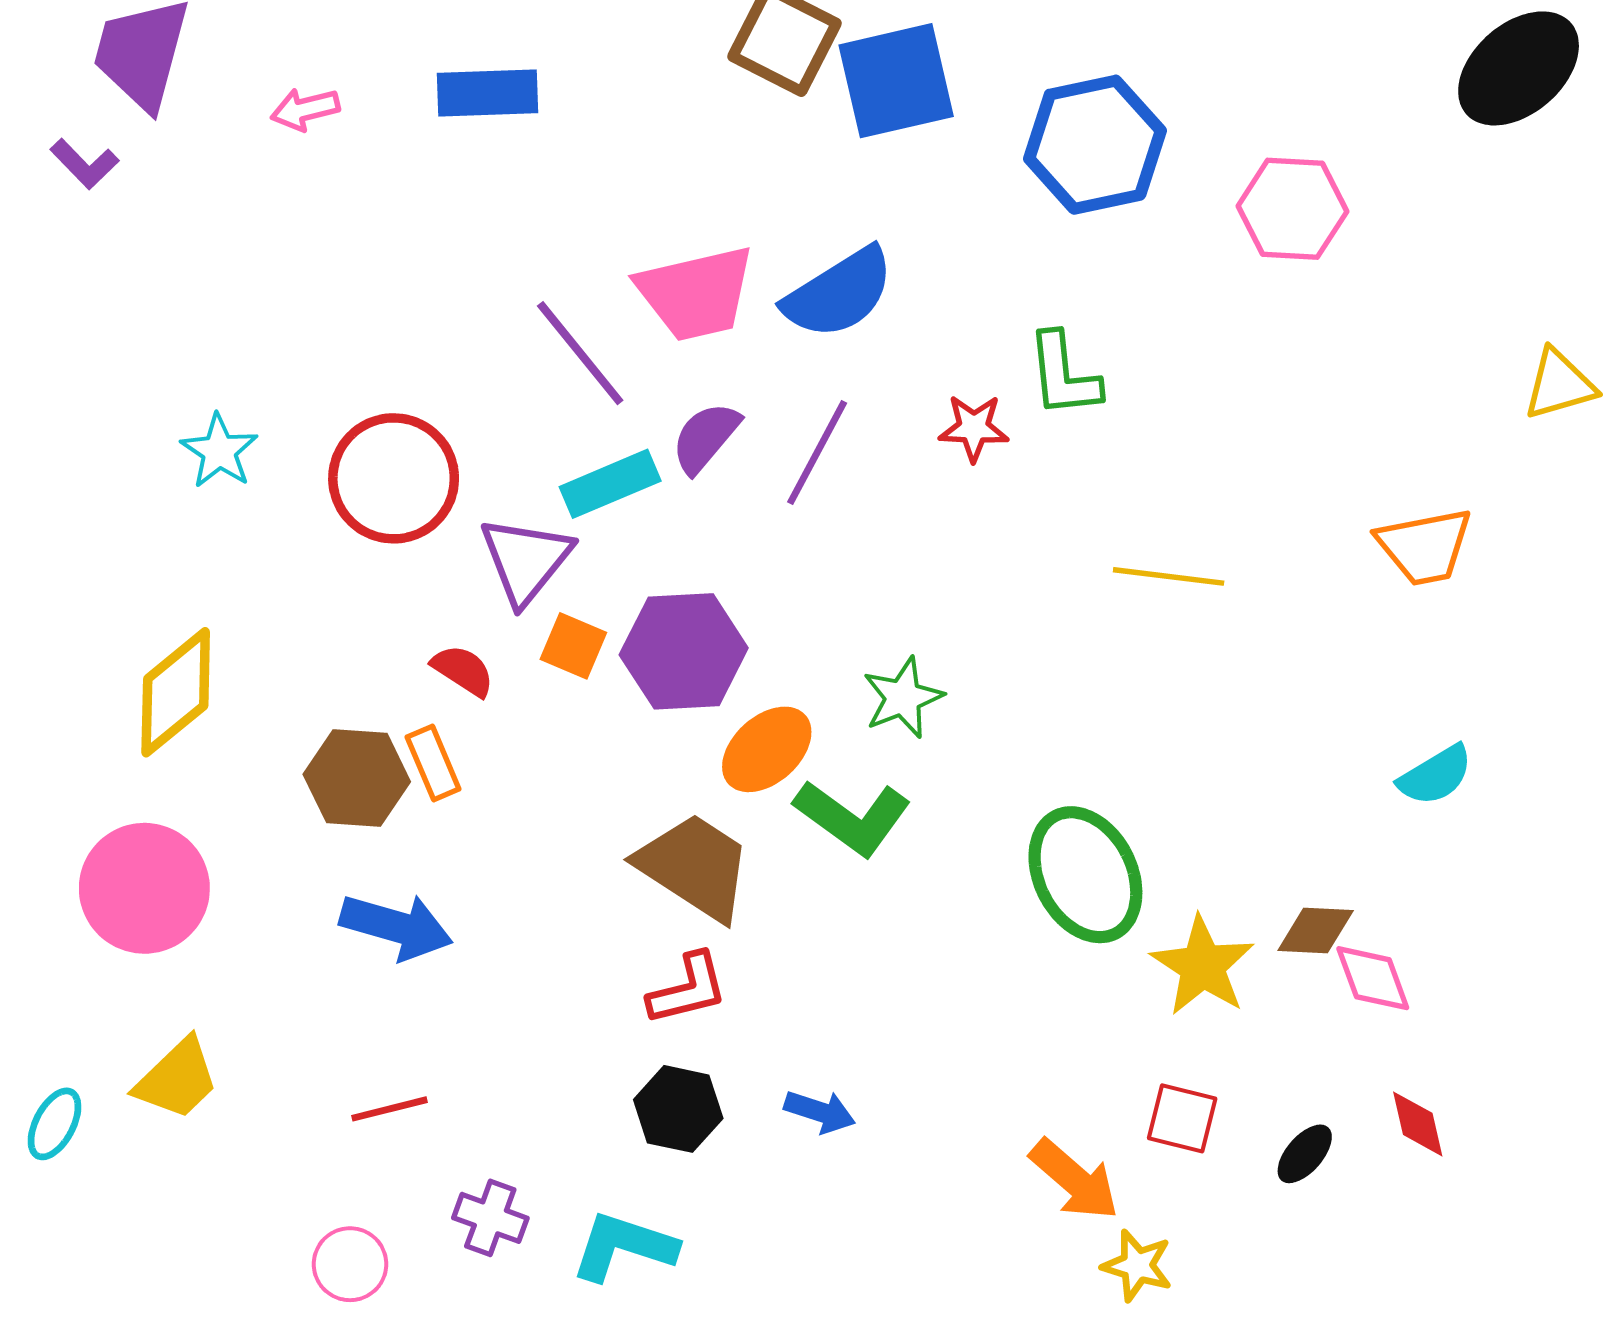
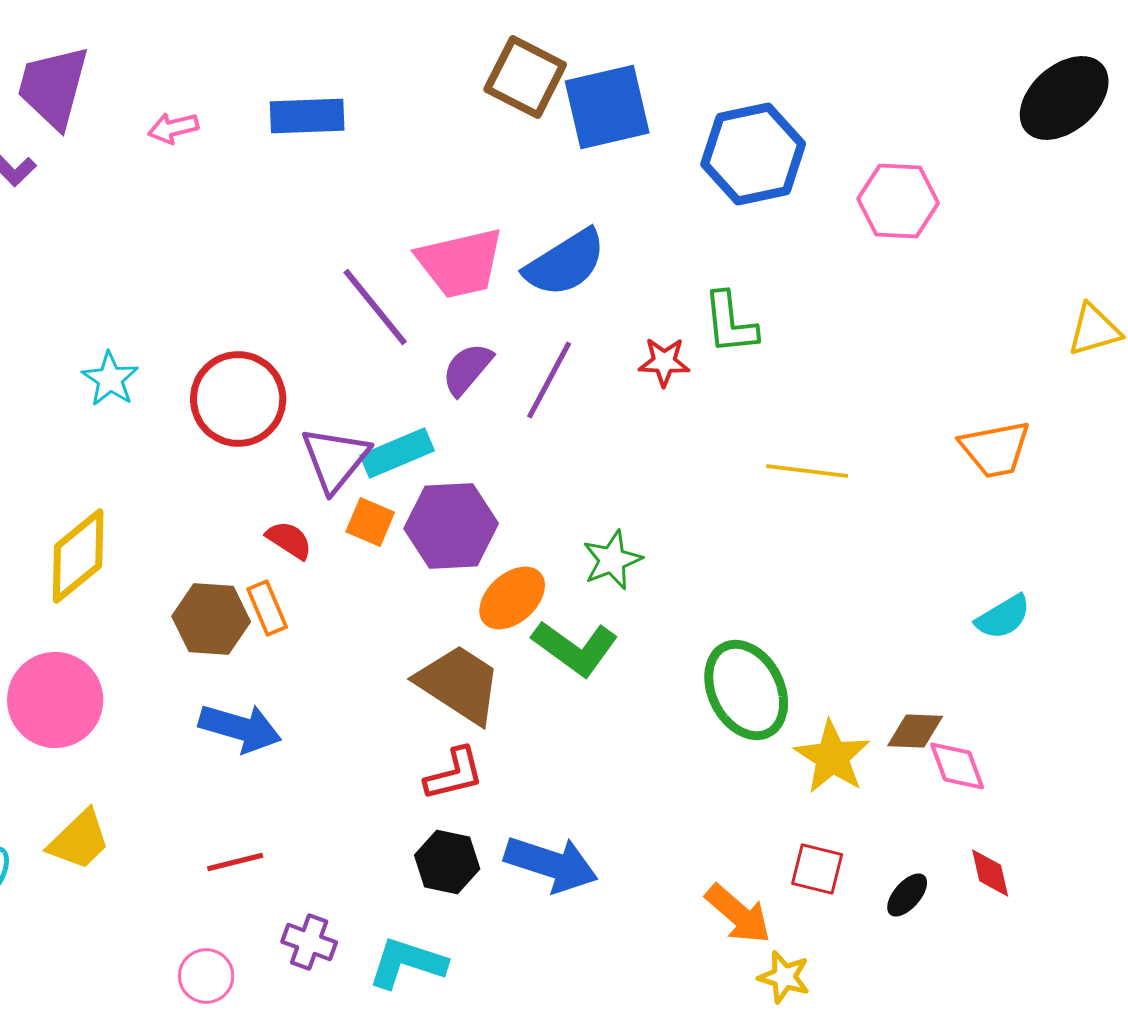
cyan rectangle: (610, 484) -> (397, 453), moved
blue arrow: (820, 1112) -> (551, 864), size x1.8

